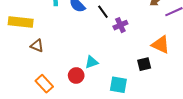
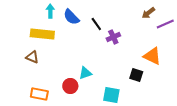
yellow rectangle: (21, 22) -> (42, 34), moved
black square: (144, 64) -> (136, 75), turned 32
orange rectangle: (44, 84) -> (39, 94), turned -36

